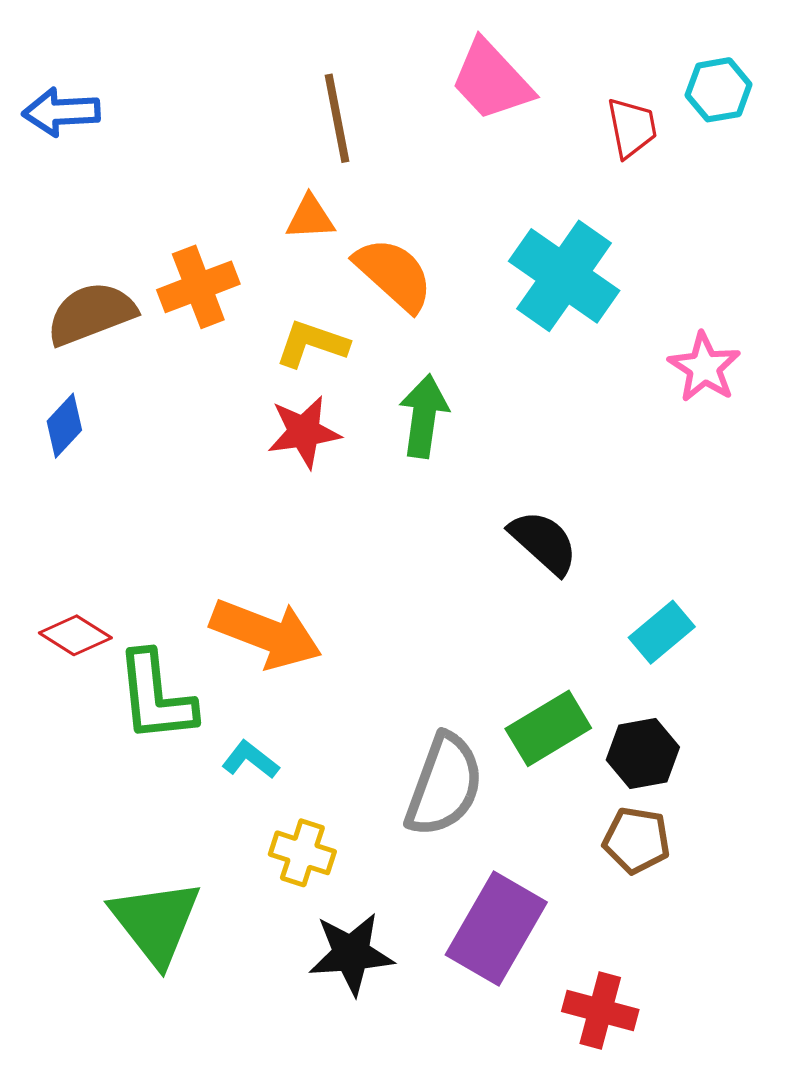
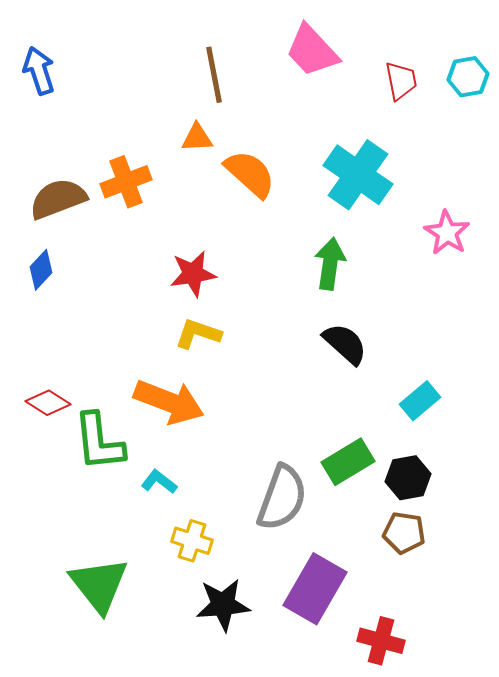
cyan hexagon: (719, 90) -> (468, 77), moved
blue arrow: (61, 112) -> (39, 71), turned 75
yellow L-shape: (312, 344) -> (198, 334), moved
green arrow: (424, 416) -> (330, 264), moved

